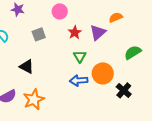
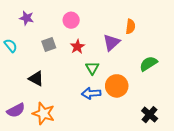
orange semicircle: (116, 17) -> (130, 27), turned 120
red star: (75, 32) -> (77, 47), moved
black cross: (124, 90) -> (150, 115), moved
orange star: (34, 99) -> (43, 114), turned -30

